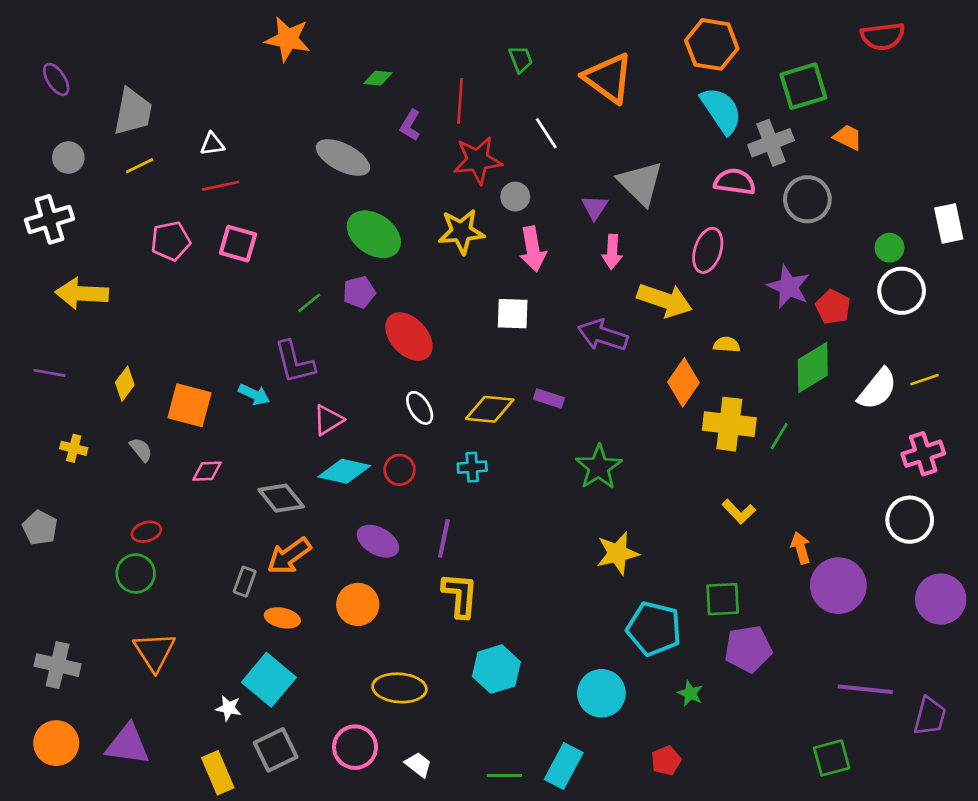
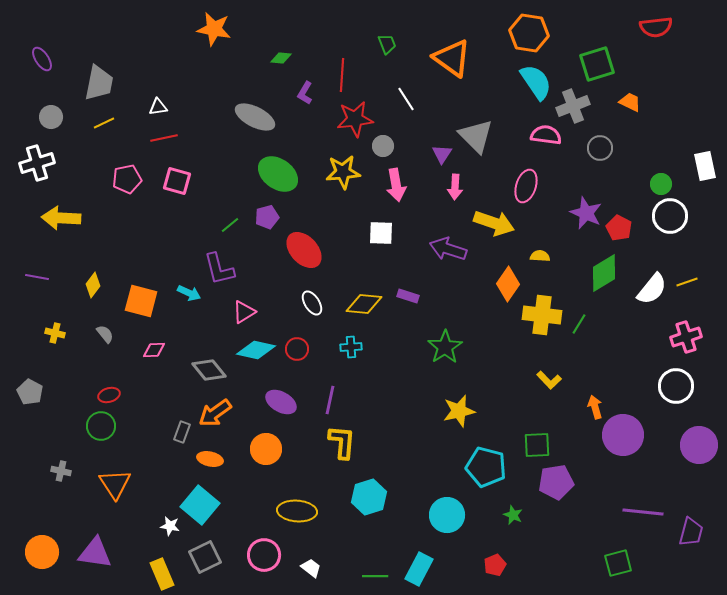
gray circle: (807, 199) -> (600, 148), size x0.7
gray cross: (58, 665) -> (61, 471), moved, size x0.6

